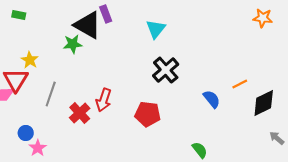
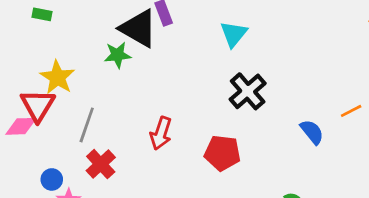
yellow star: (30, 60) -> (57, 77), size x1.4
red cross: (80, 113) -> (101, 164), moved

